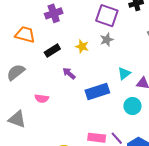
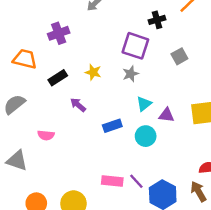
purple square: (107, 16) -> (135, 46), moved
gray star: (107, 40) -> (131, 74), moved
blue rectangle: (97, 91) -> (112, 126), size x0.7
cyan circle: (132, 106) -> (146, 136), moved

